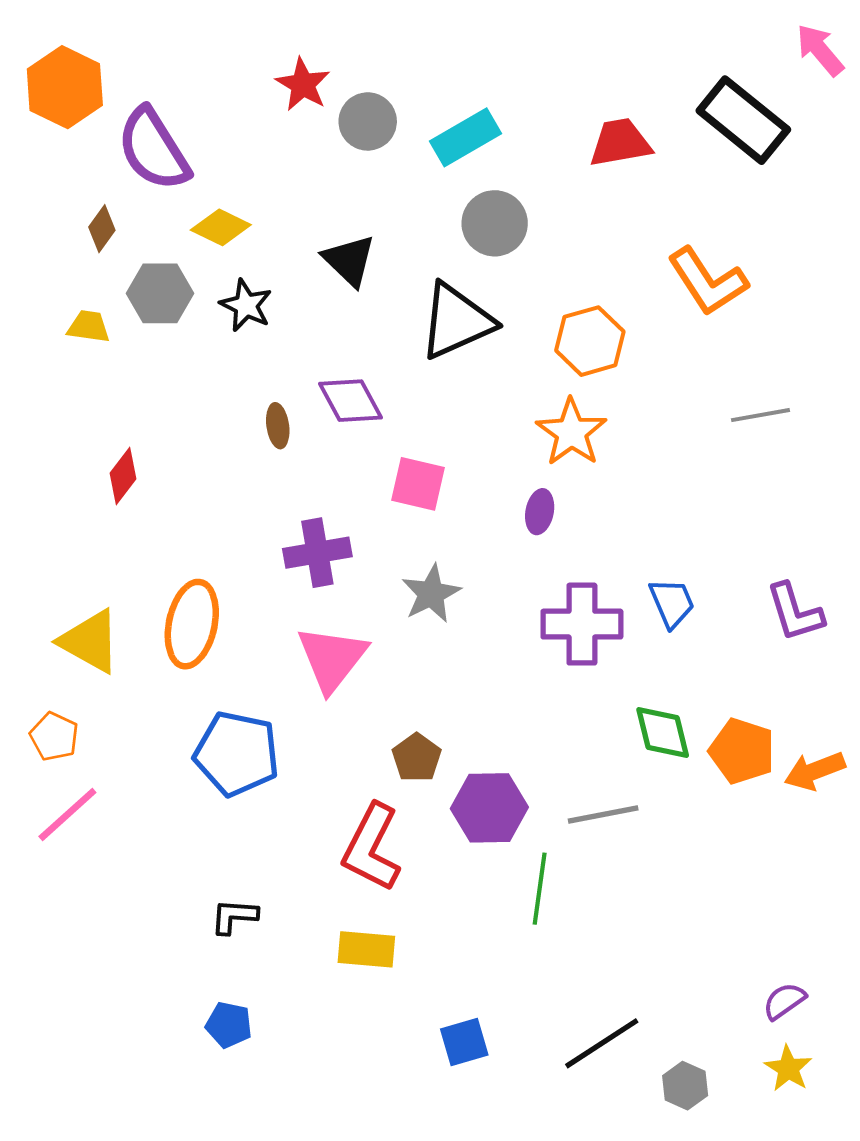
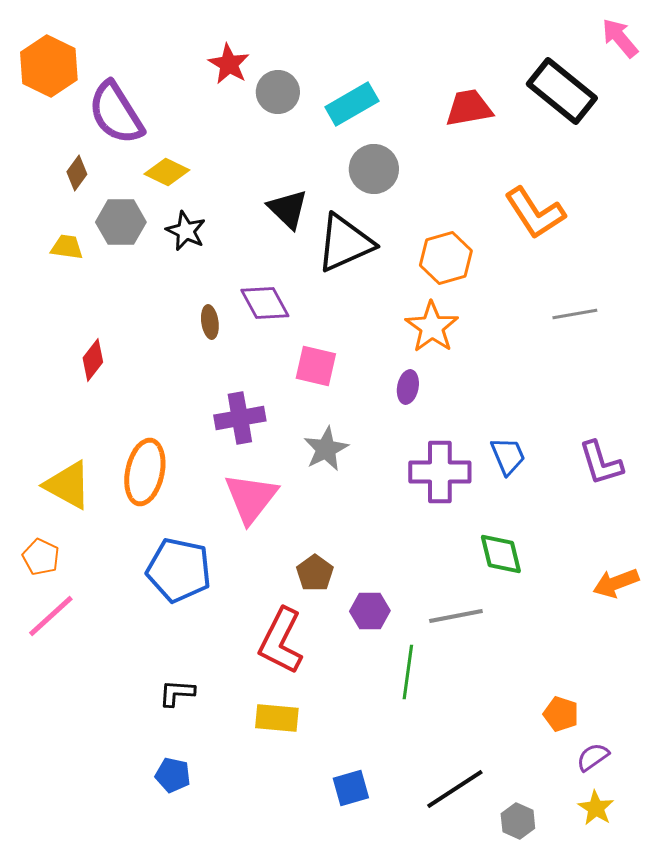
black triangle: (349, 260) -> (288, 209), moved
orange pentagon: (742, 751) -> (561, 714), moved, size x0.7
purple hexagon: (489, 808) -> (370, 611), size x0.7

